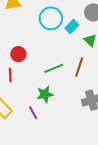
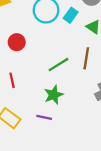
red circle: (18, 54) -> (17, 42), moved
purple line: (33, 113) -> (44, 117), turned -40

